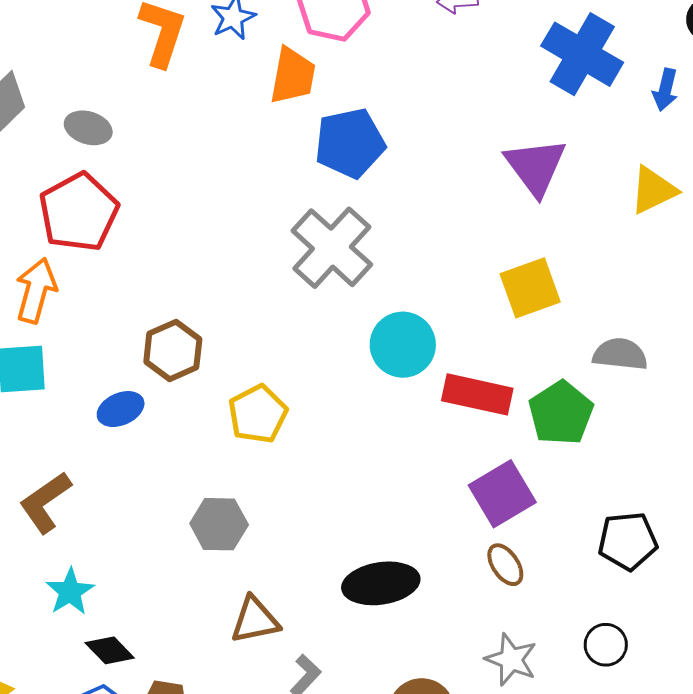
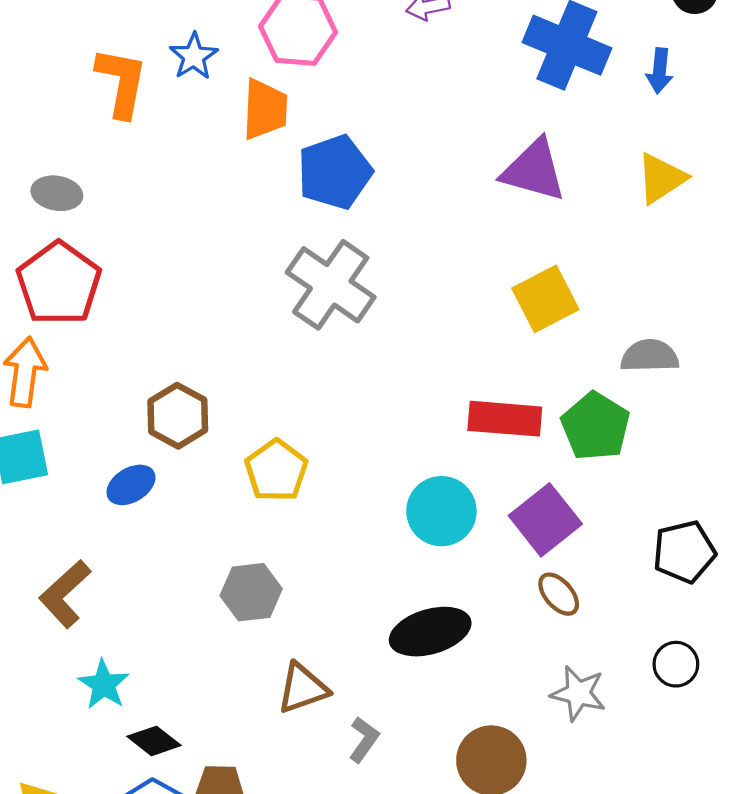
purple triangle: (536, 167) -> (534, 170), turned -30
cyan circle: (403, 345) -> (441, 511), moved

